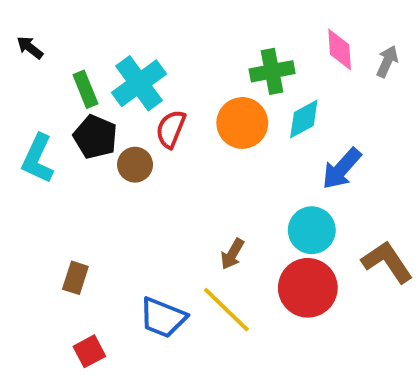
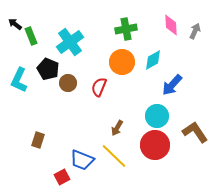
green cross: (272, 71) -> (126, 29), moved
green rectangle: (85, 89) -> (31, 36), moved
red semicircle: (171, 129) -> (99, 87), moved
red square: (89, 351) -> (62, 177), moved

